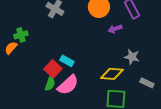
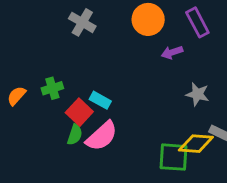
green cross: (21, 35) -> (52, 88), moved
orange semicircle: (11, 48) -> (16, 96), moved
yellow diamond: (112, 74) -> (196, 144), moved

